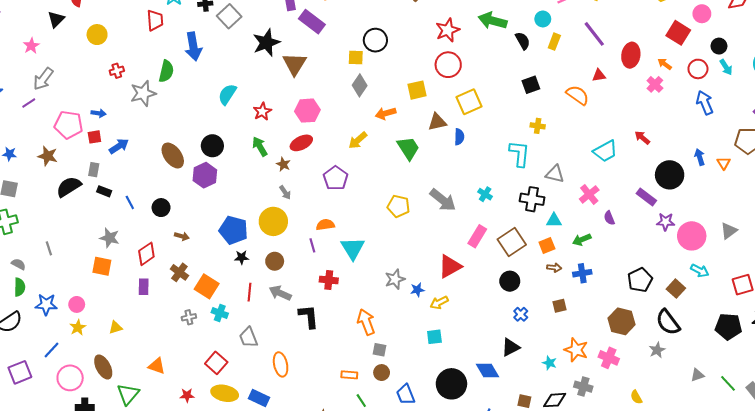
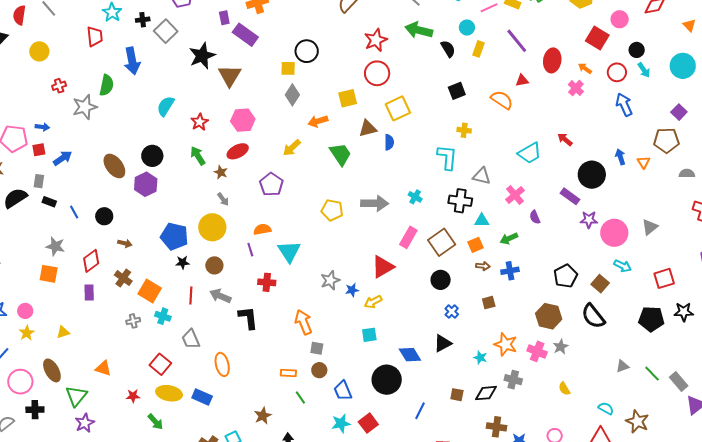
gray arrow: (443, 200) -> (375, 203), turned -36
gray star: (657, 350) -> (561, 347), moved
blue diamond: (487, 370) -> (410, 355), moved

